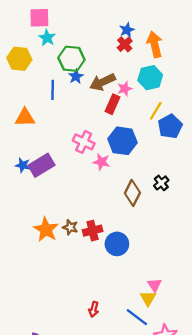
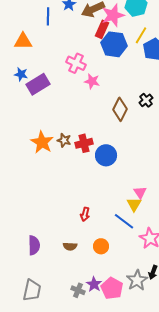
pink star: (125, 89) -> (113, 15), size x1.6
blue hexagon: (122, 141) -> (114, 44), moved
blue star: (23, 165) -> (21, 74), moved

